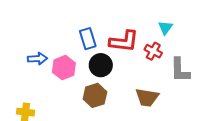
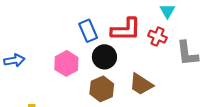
blue arrow: (37, 59) -> (14, 60), moved
brown trapezoid: (147, 97) -> (141, 84), moved, turned 30

